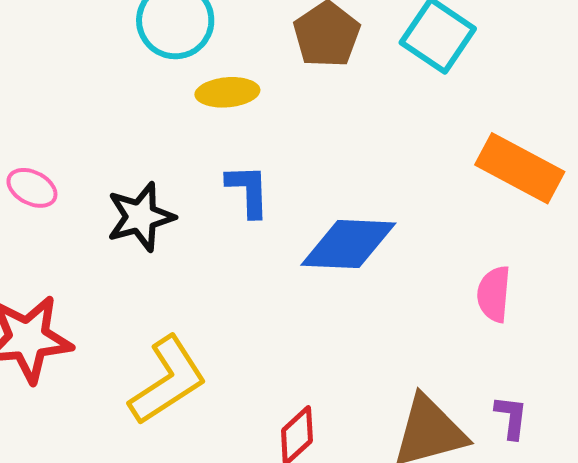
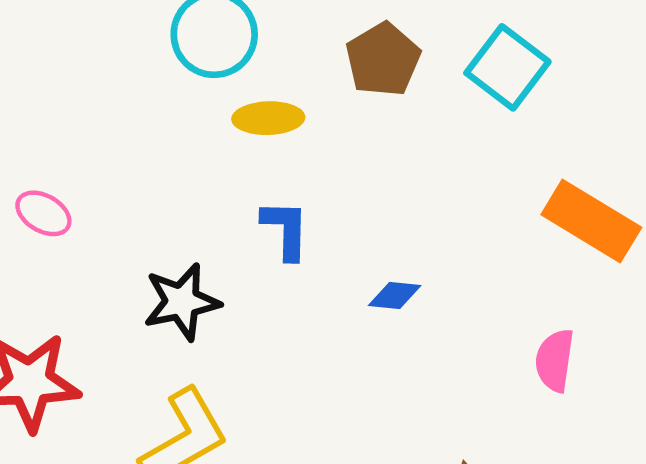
black star: (141, 217) -> (182, 302), moved
blue diamond: (348, 244) -> (395, 296), size x0.5

